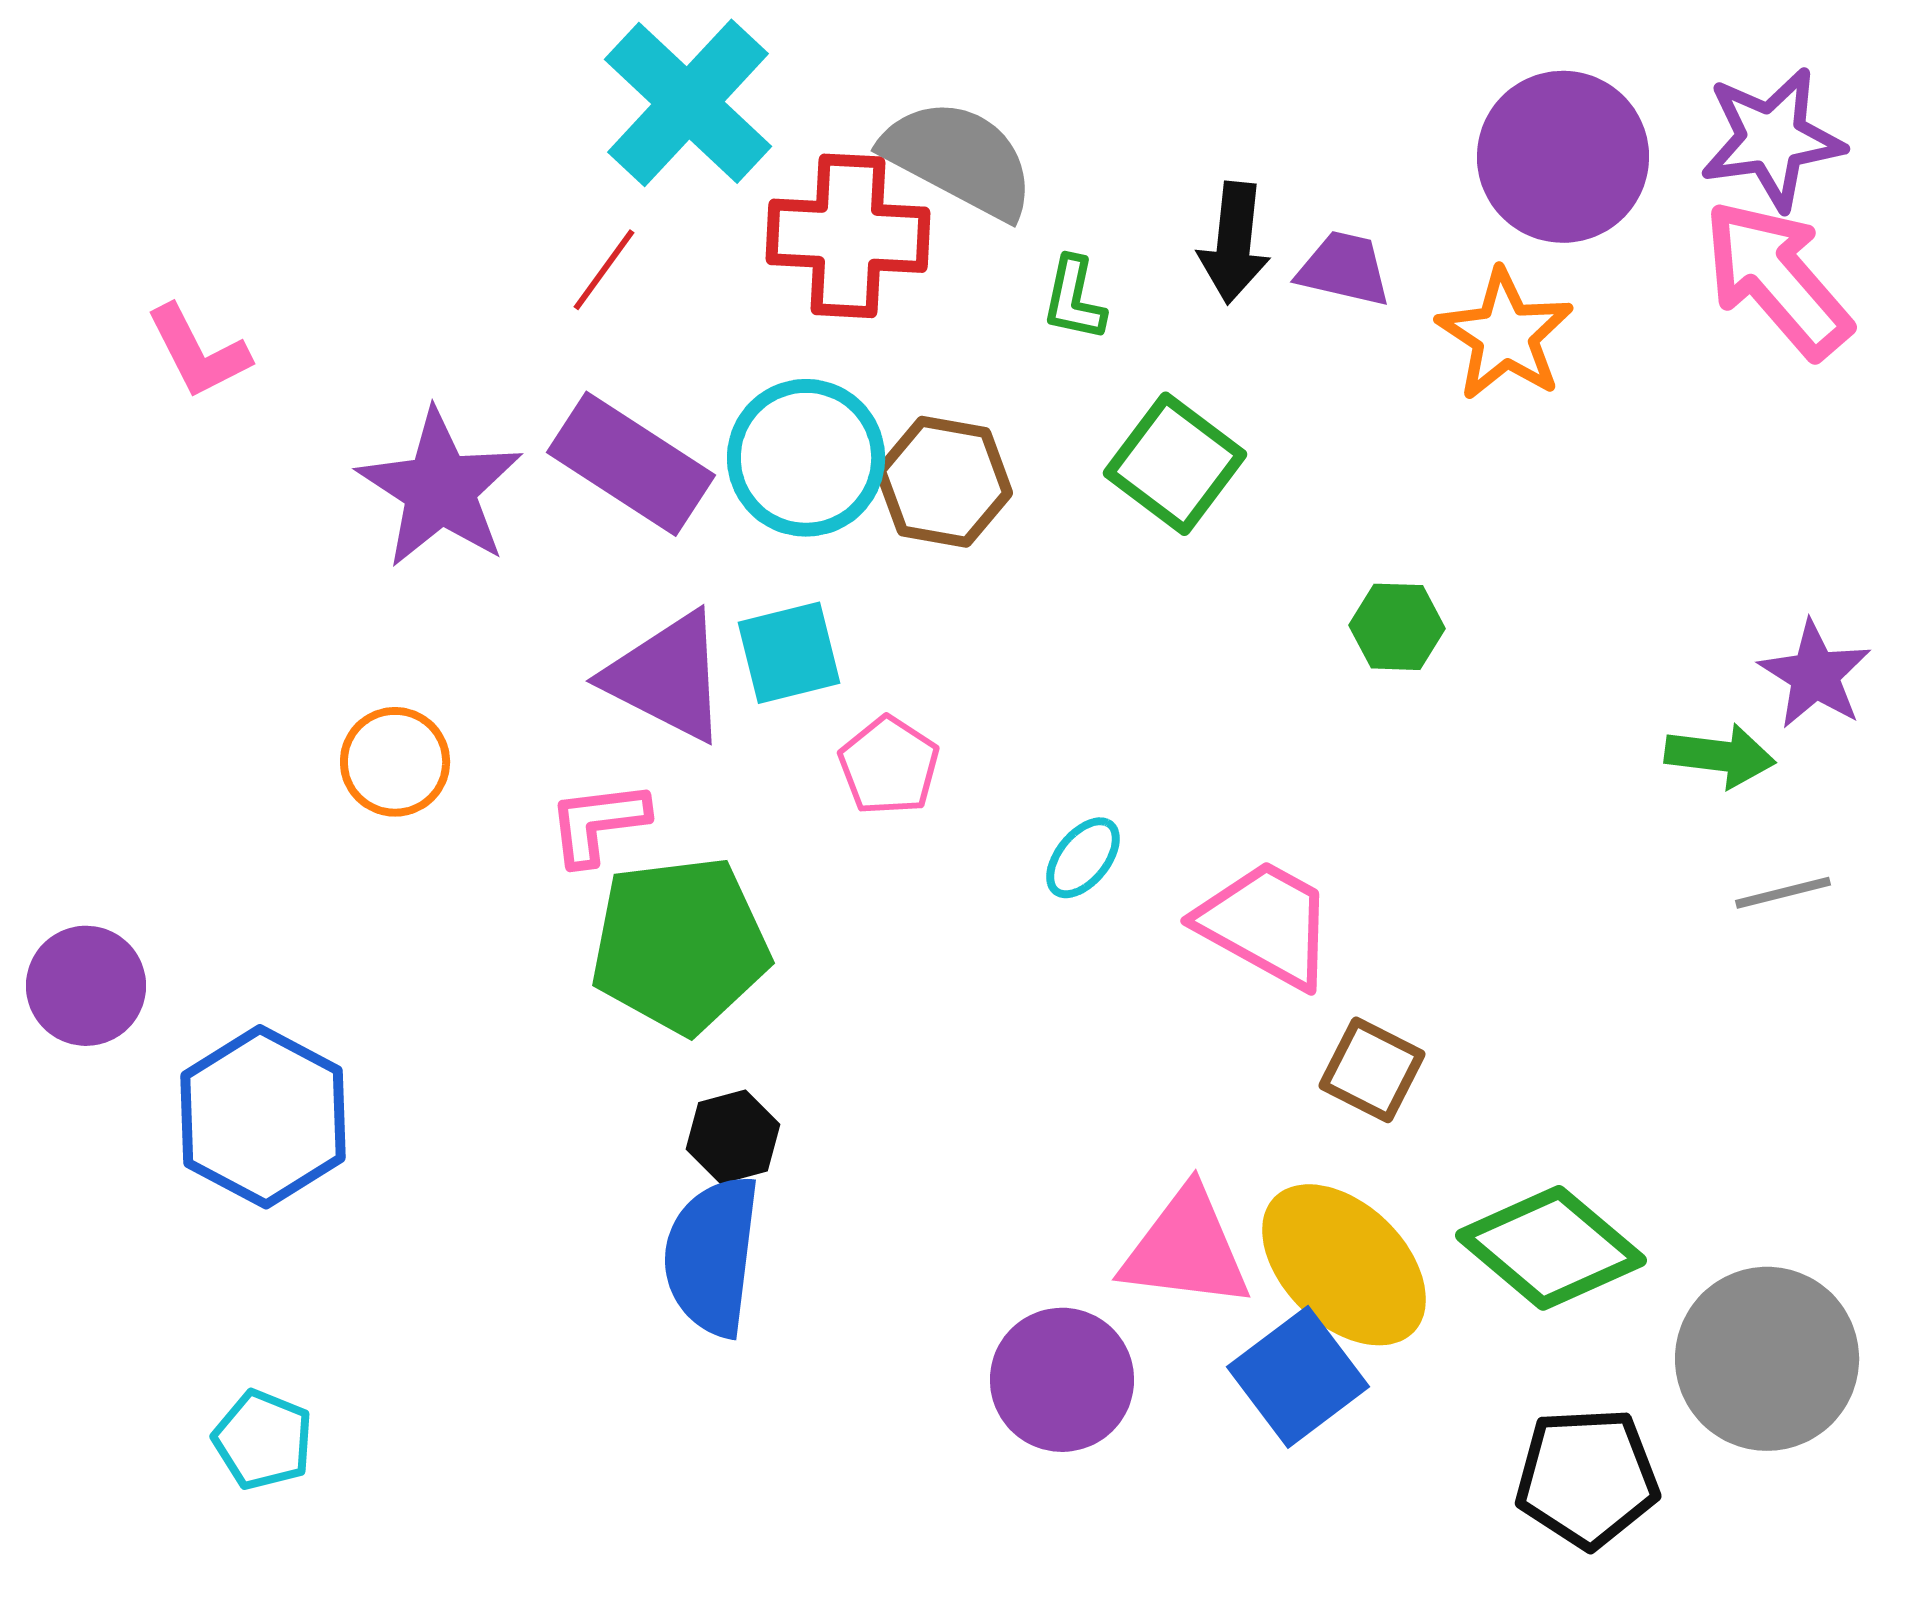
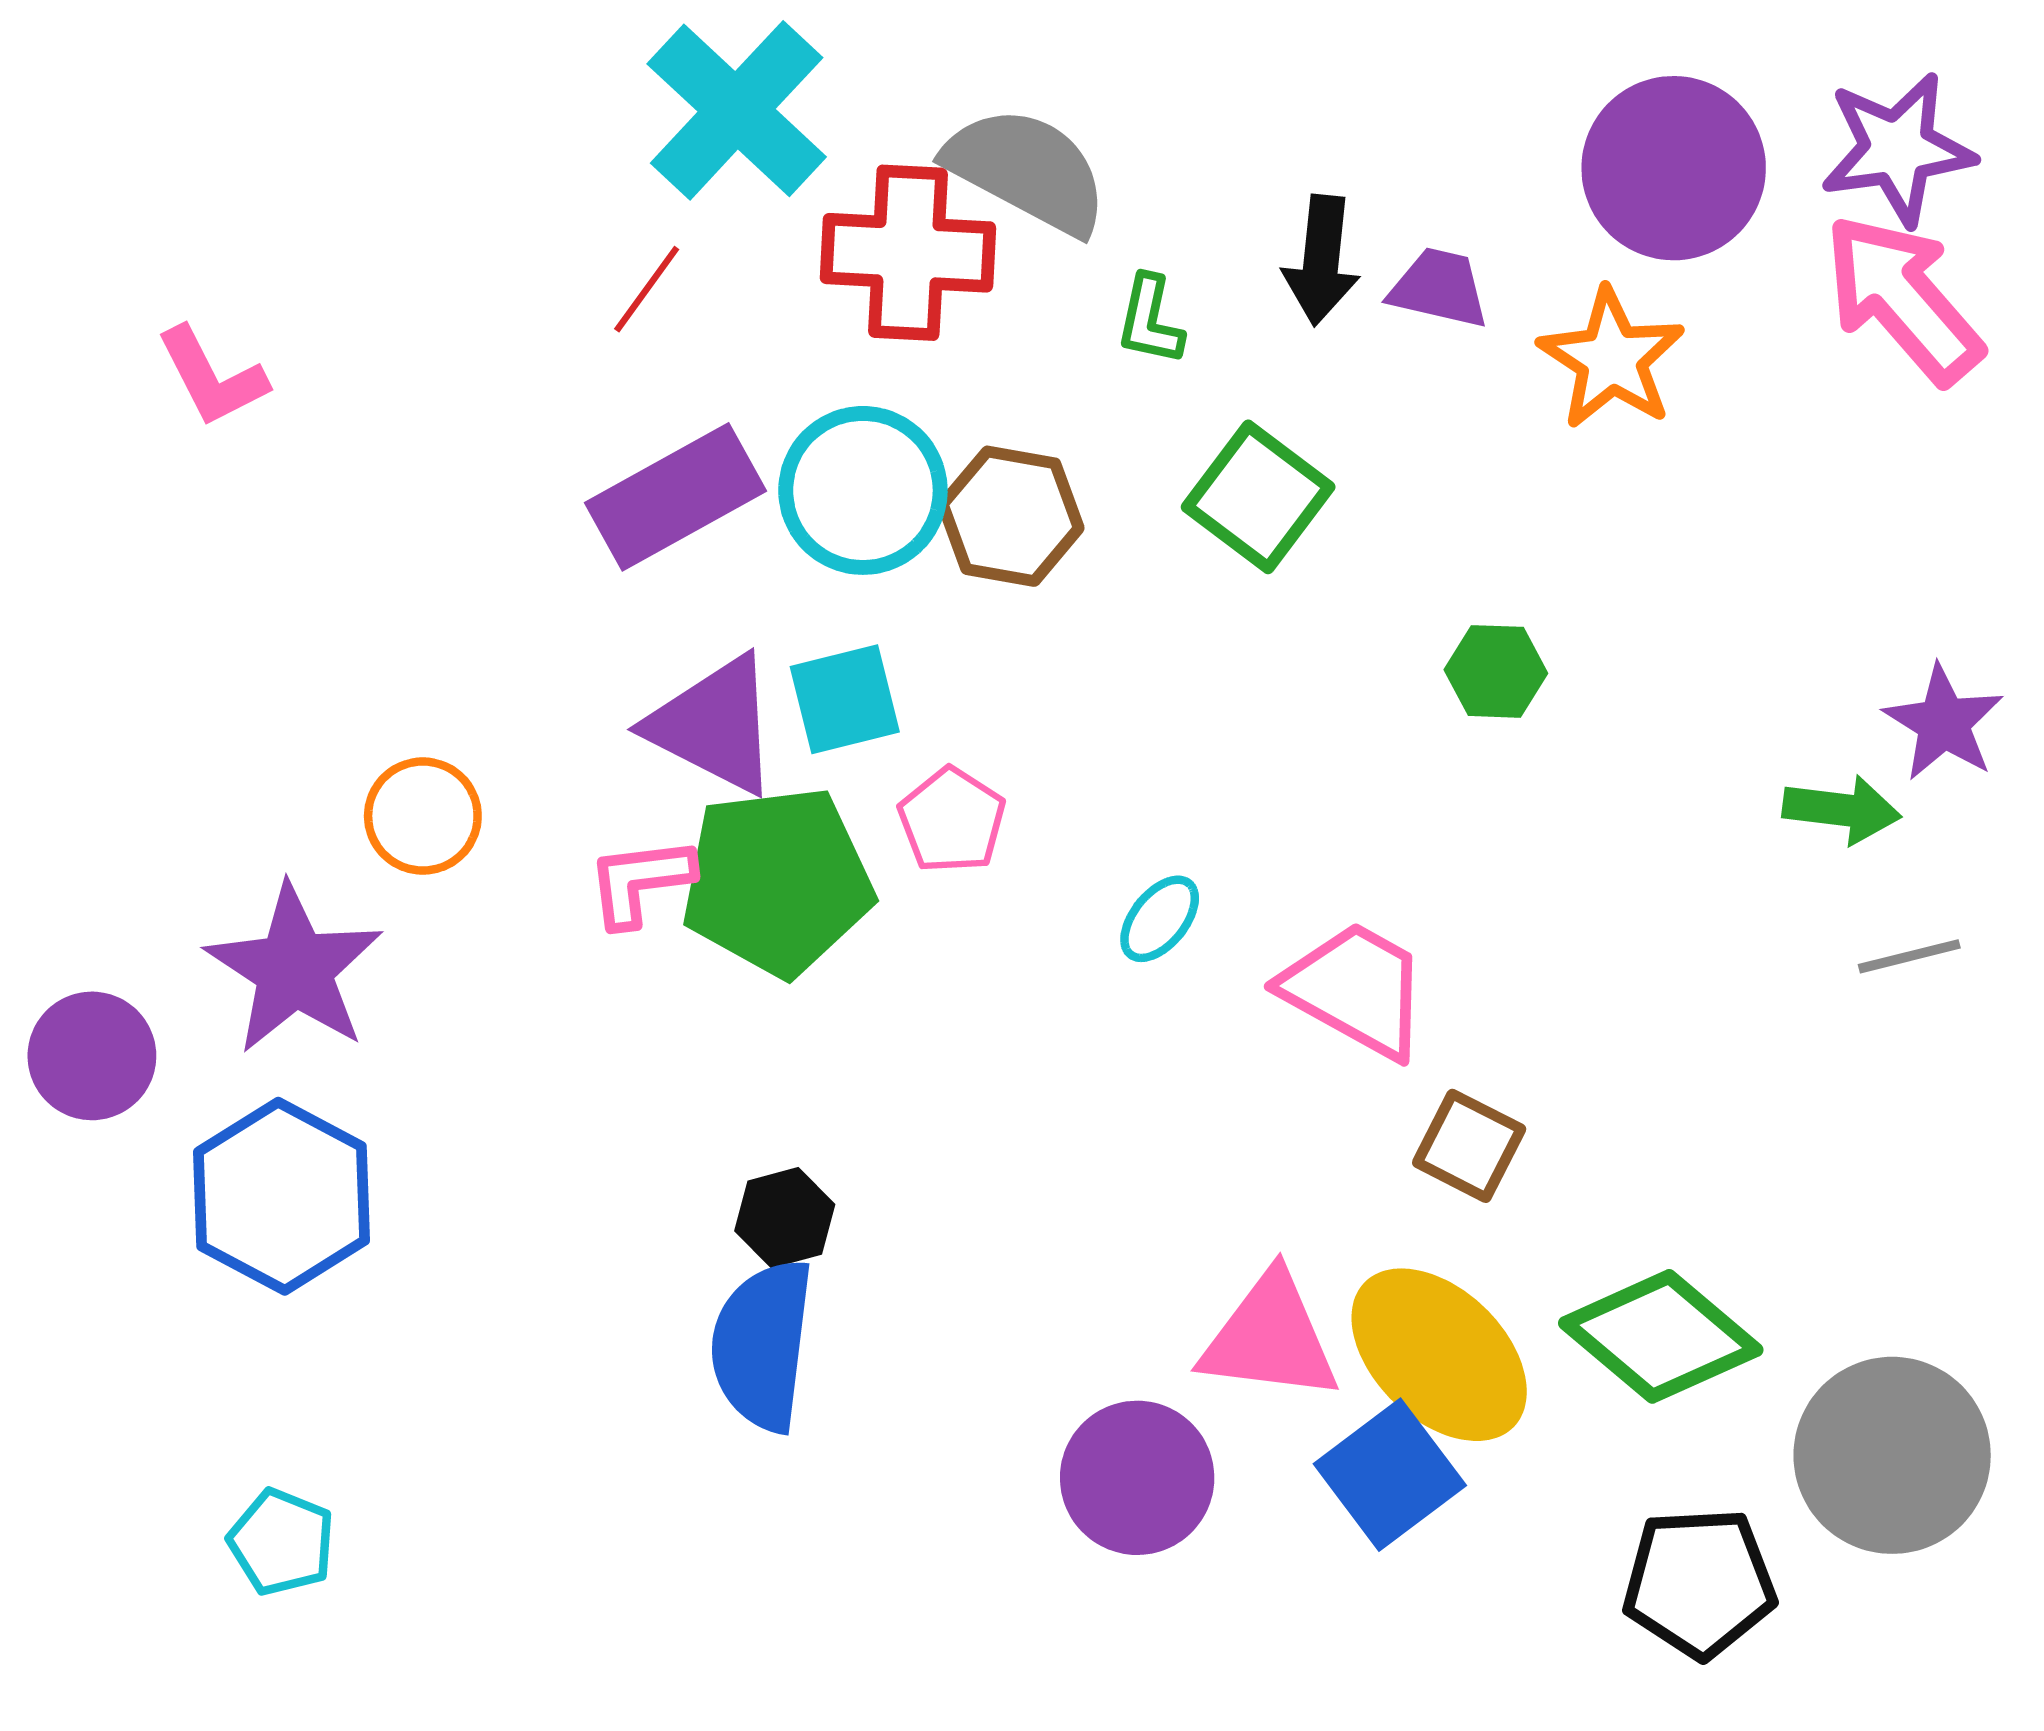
purple rectangle: (631, 464) -> (676, 497), turned -62
purple star: (440, 489) -> (294, 969), moved
green pentagon: (680, 945) -> (777, 881), moved

